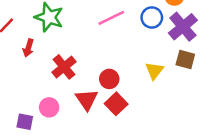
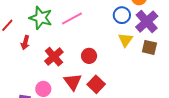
pink line: (111, 18) -> (72, 18), moved
yellow triangle: (154, 71) -> (126, 40), moved
red circle: (109, 79) -> (89, 56), moved

